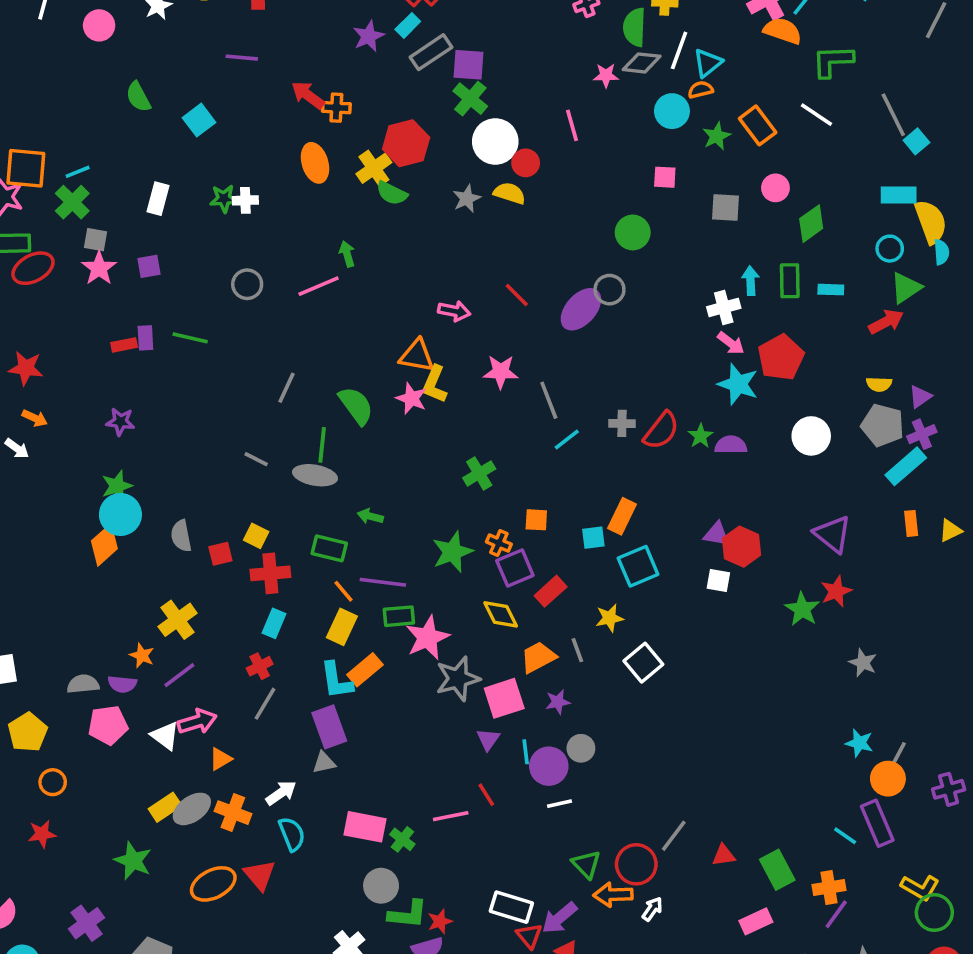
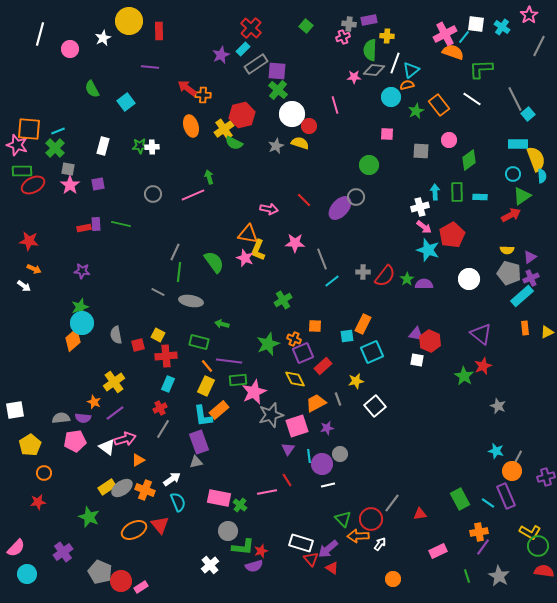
green line: (322, 445) -> (179, 272), moved
green rectangle: (777, 870) -> (460, 499), moved

